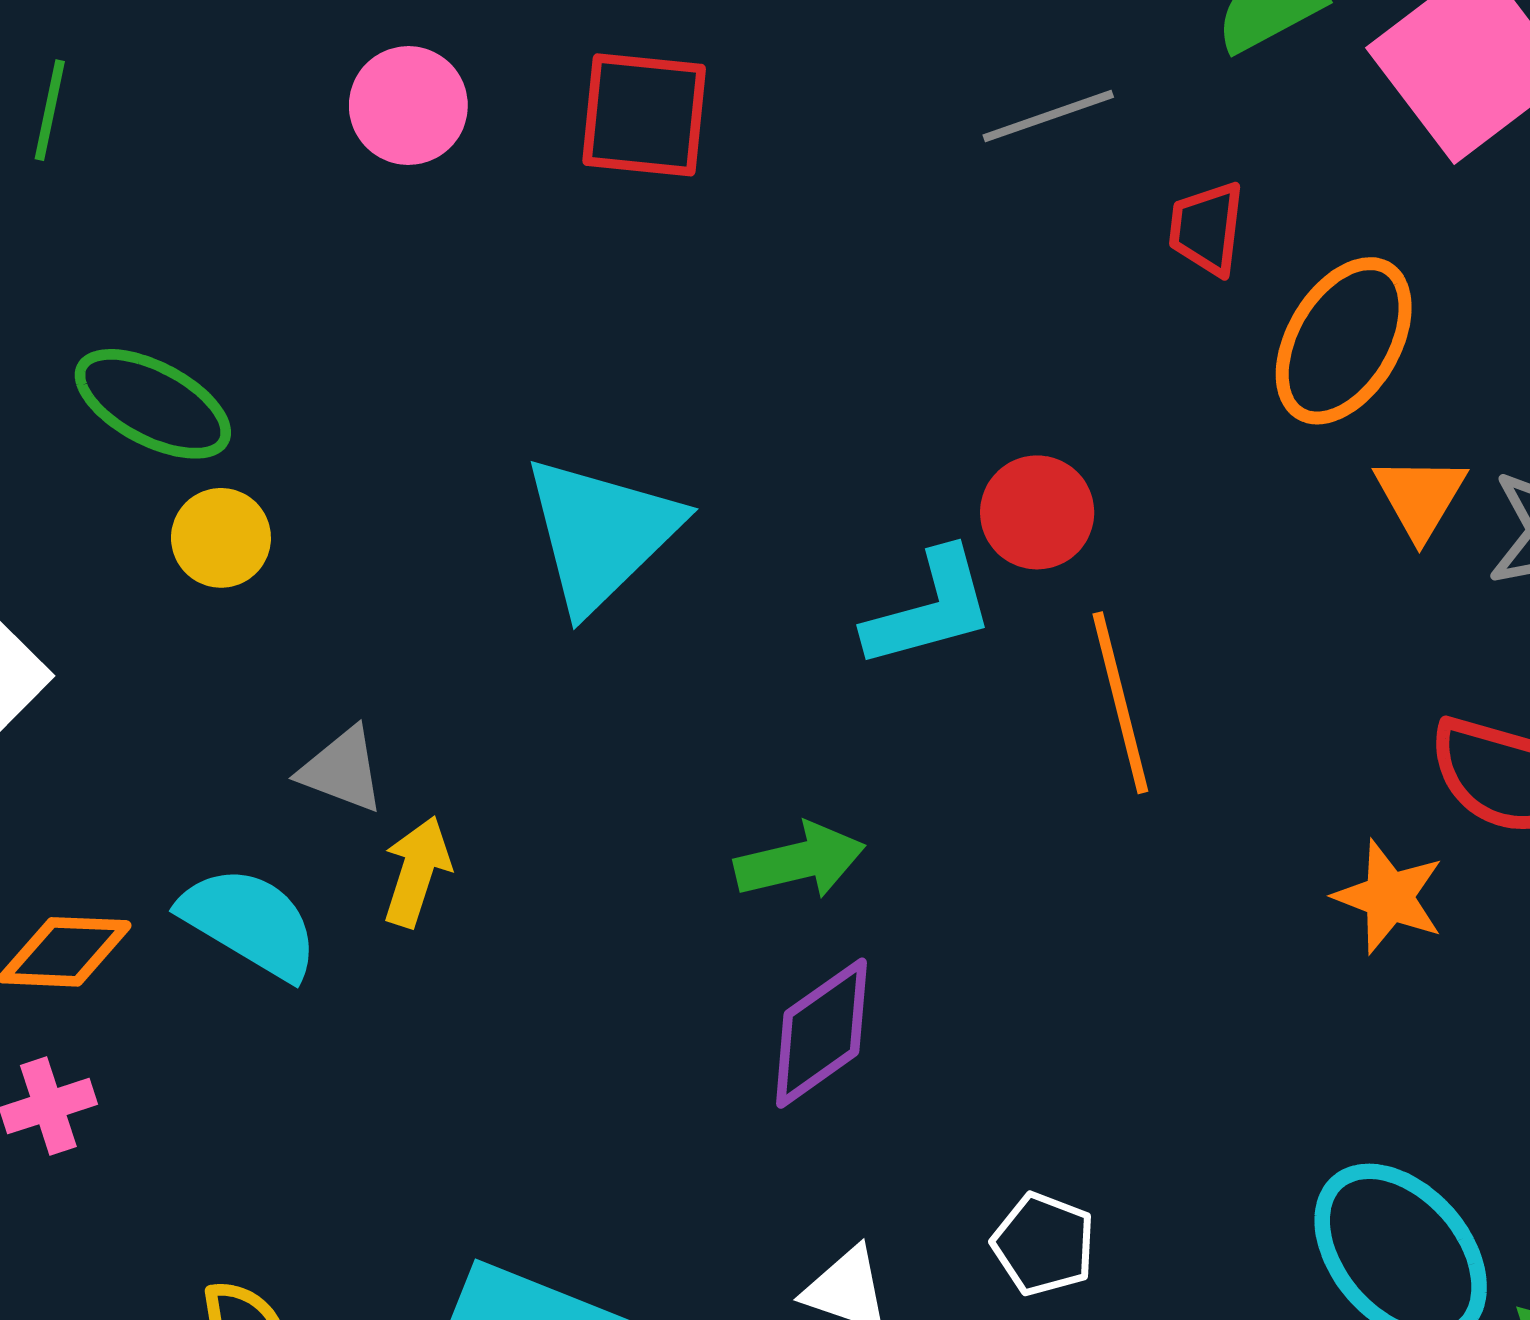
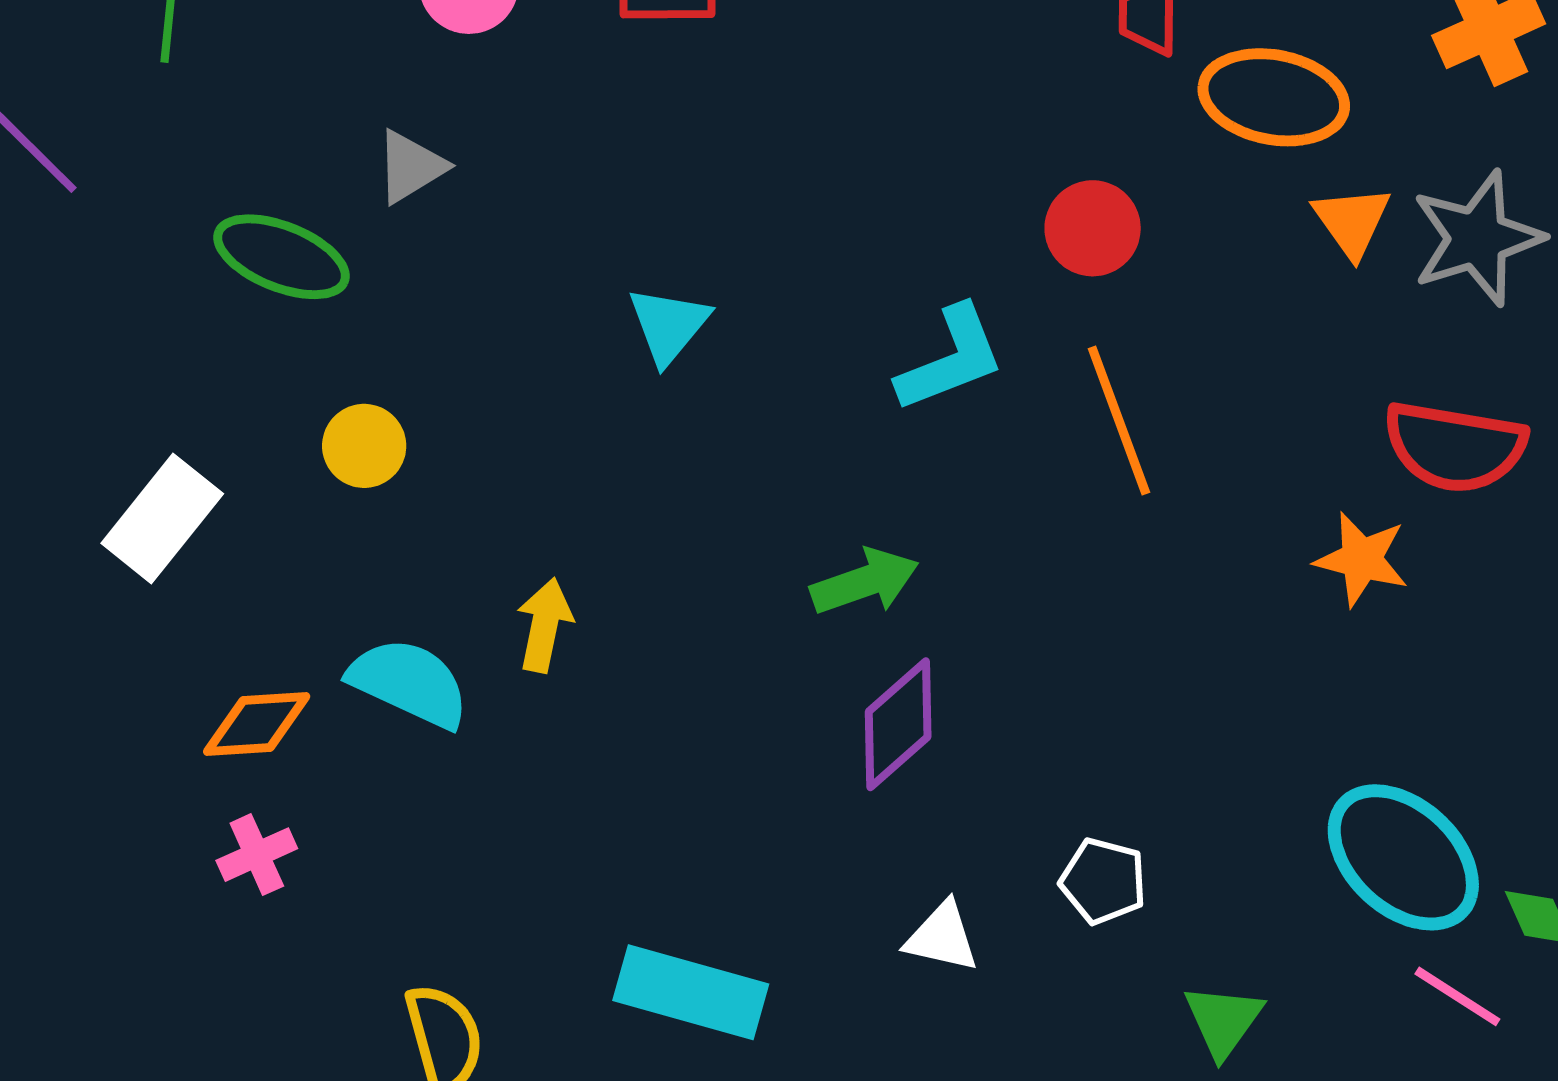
orange ellipse: (1344, 341) -> (1274, 97), turned 76
red circle: (1037, 512) -> (1093, 228), moved
cyan triangle: (601, 533) -> (669, 325), size x0.6
yellow circle: (221, 538) -> (364, 446), moved
gray triangle: (342, 770) -> (411, 167), moved, turned -46

